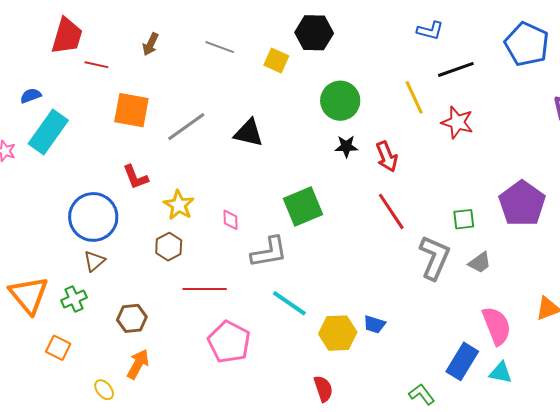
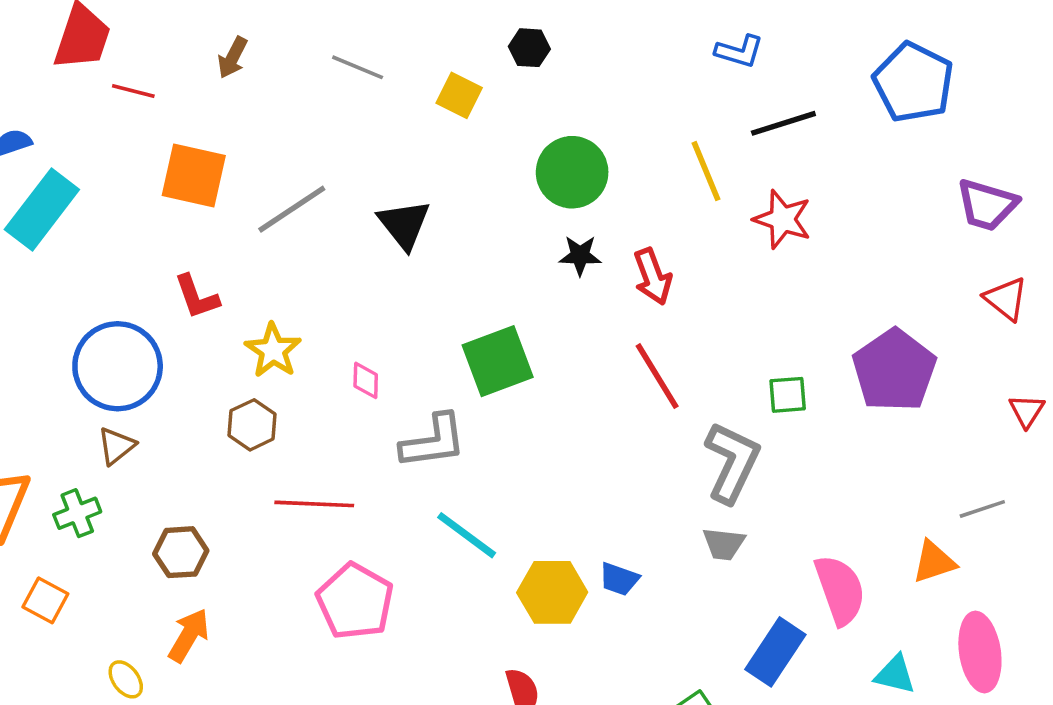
black hexagon: (314, 33) -> (529, 48), size x0.6
black triangle: (249, 133) -> (404, 224), turned 36
gray trapezoid: (480, 263) -> (724, 544), moved, turned 40
cyan triangle: (501, 373) -> (895, 674), moved

